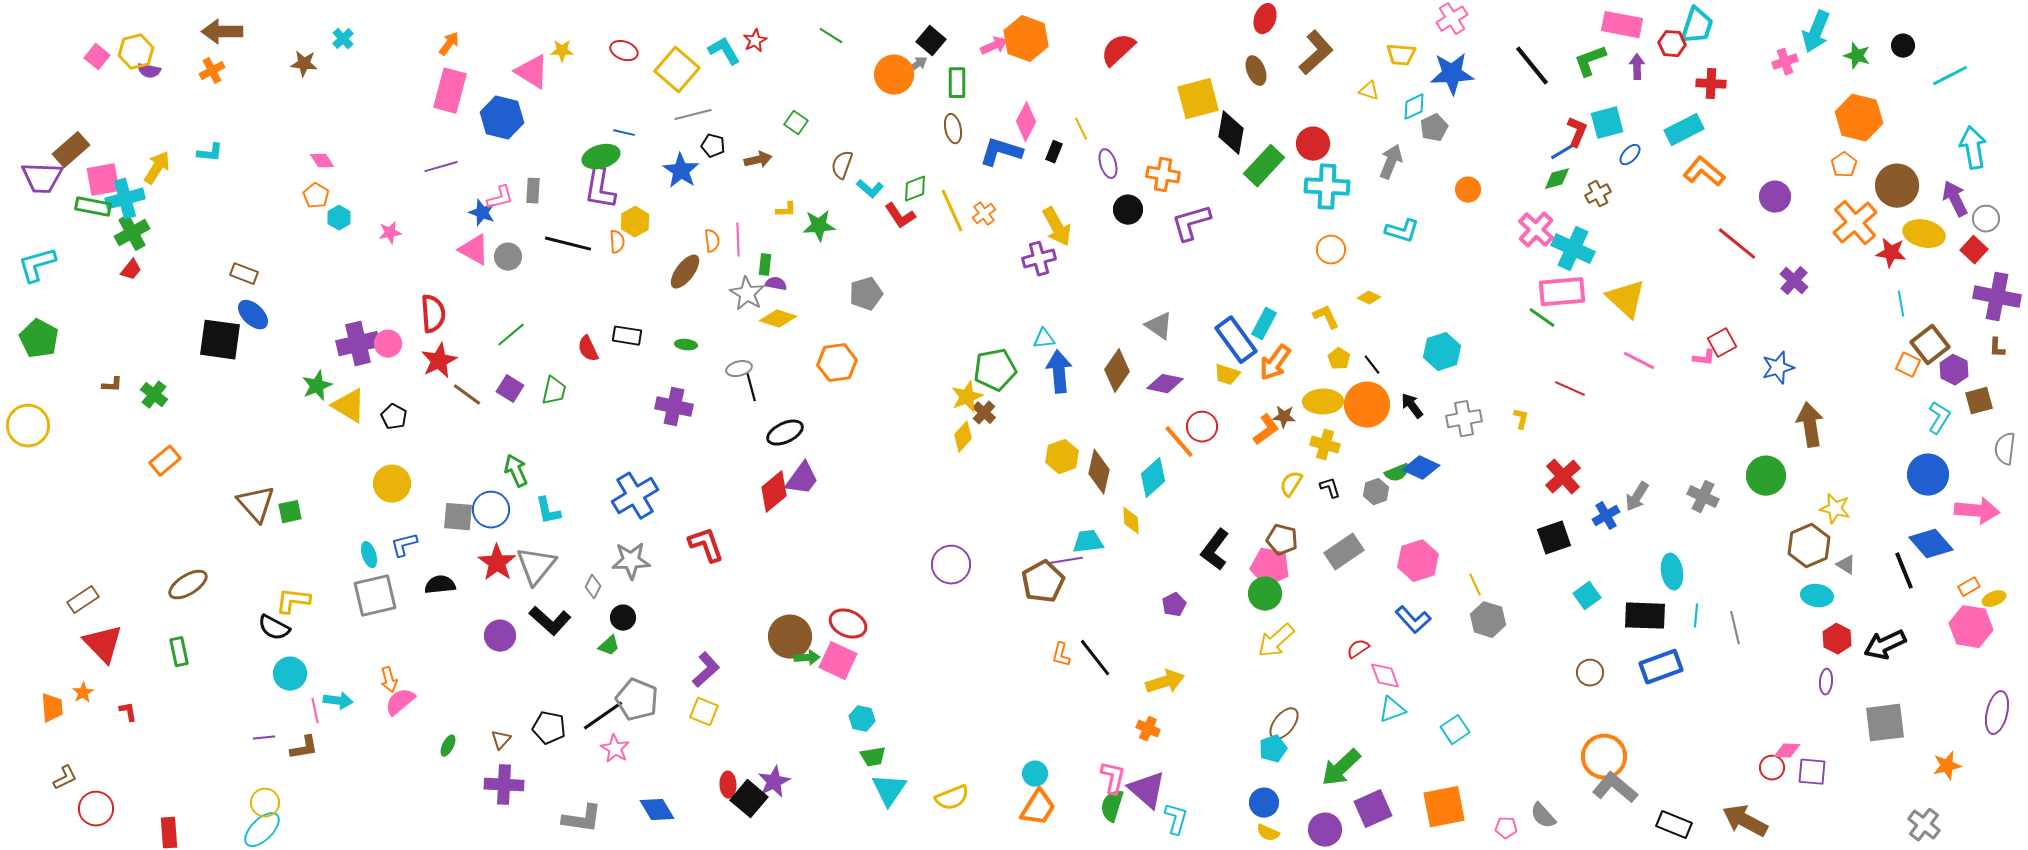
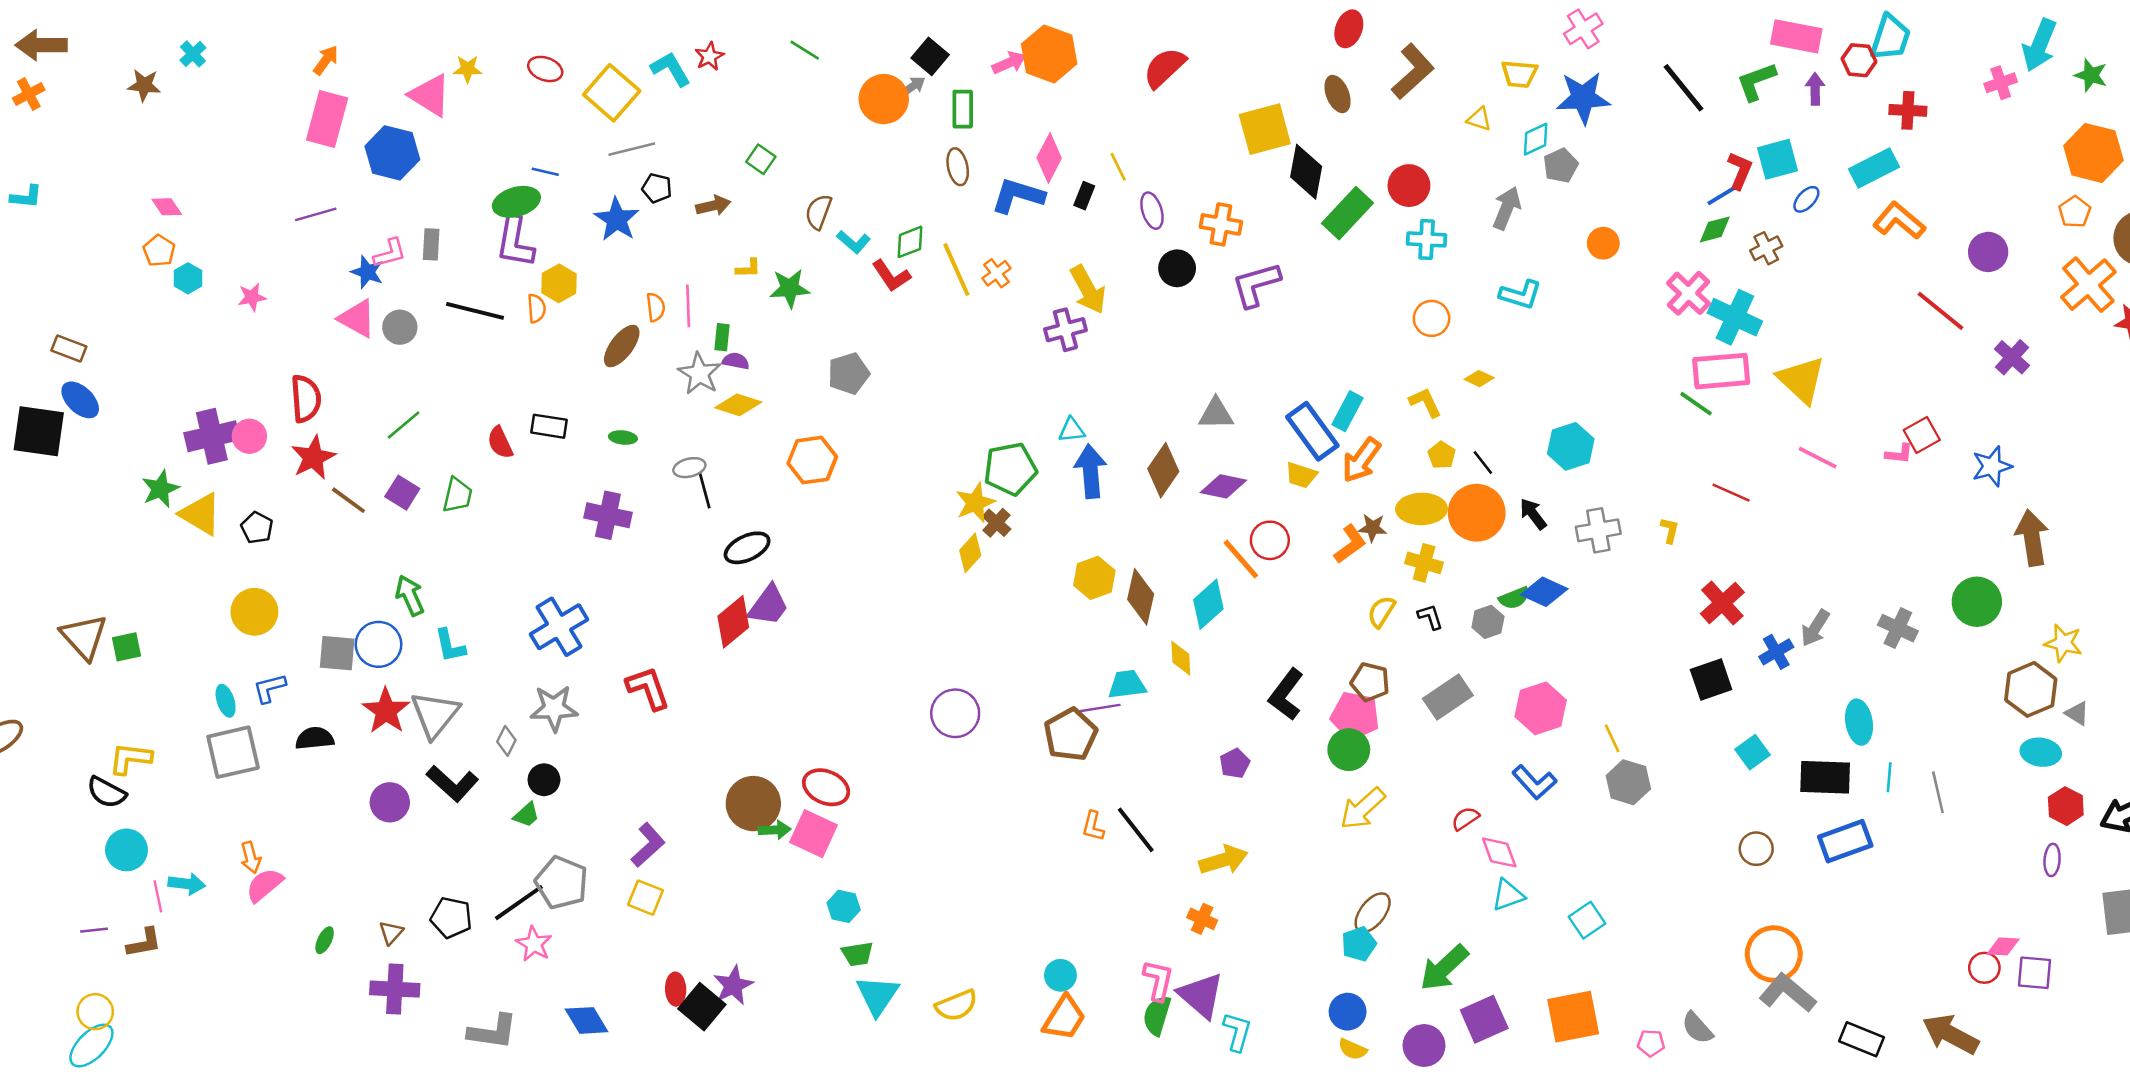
cyan cross: (1327, 187) -> (1427, 239), size x0.7
gray triangle: (1159, 326) -> (1216, 414), turned -36

